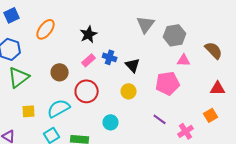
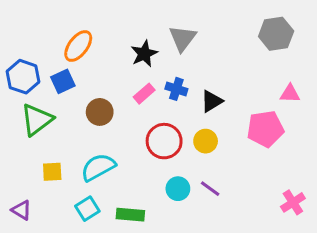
blue square: (12, 15) -> (63, 81), moved
gray triangle: (146, 24) -> (183, 38), moved
gray hexagon: (175, 35) -> (276, 34), moved
black triangle: (133, 65) -> (212, 101), turned 42
red circle: (87, 91) -> (164, 141), moved
purple line: (160, 119) -> (210, 189), moved

